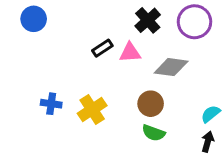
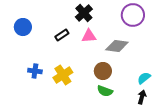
blue circle: (34, 19) -> (23, 27), moved
black cross: (148, 20) -> (84, 13), moved
black rectangle: (102, 48) -> (62, 35), moved

